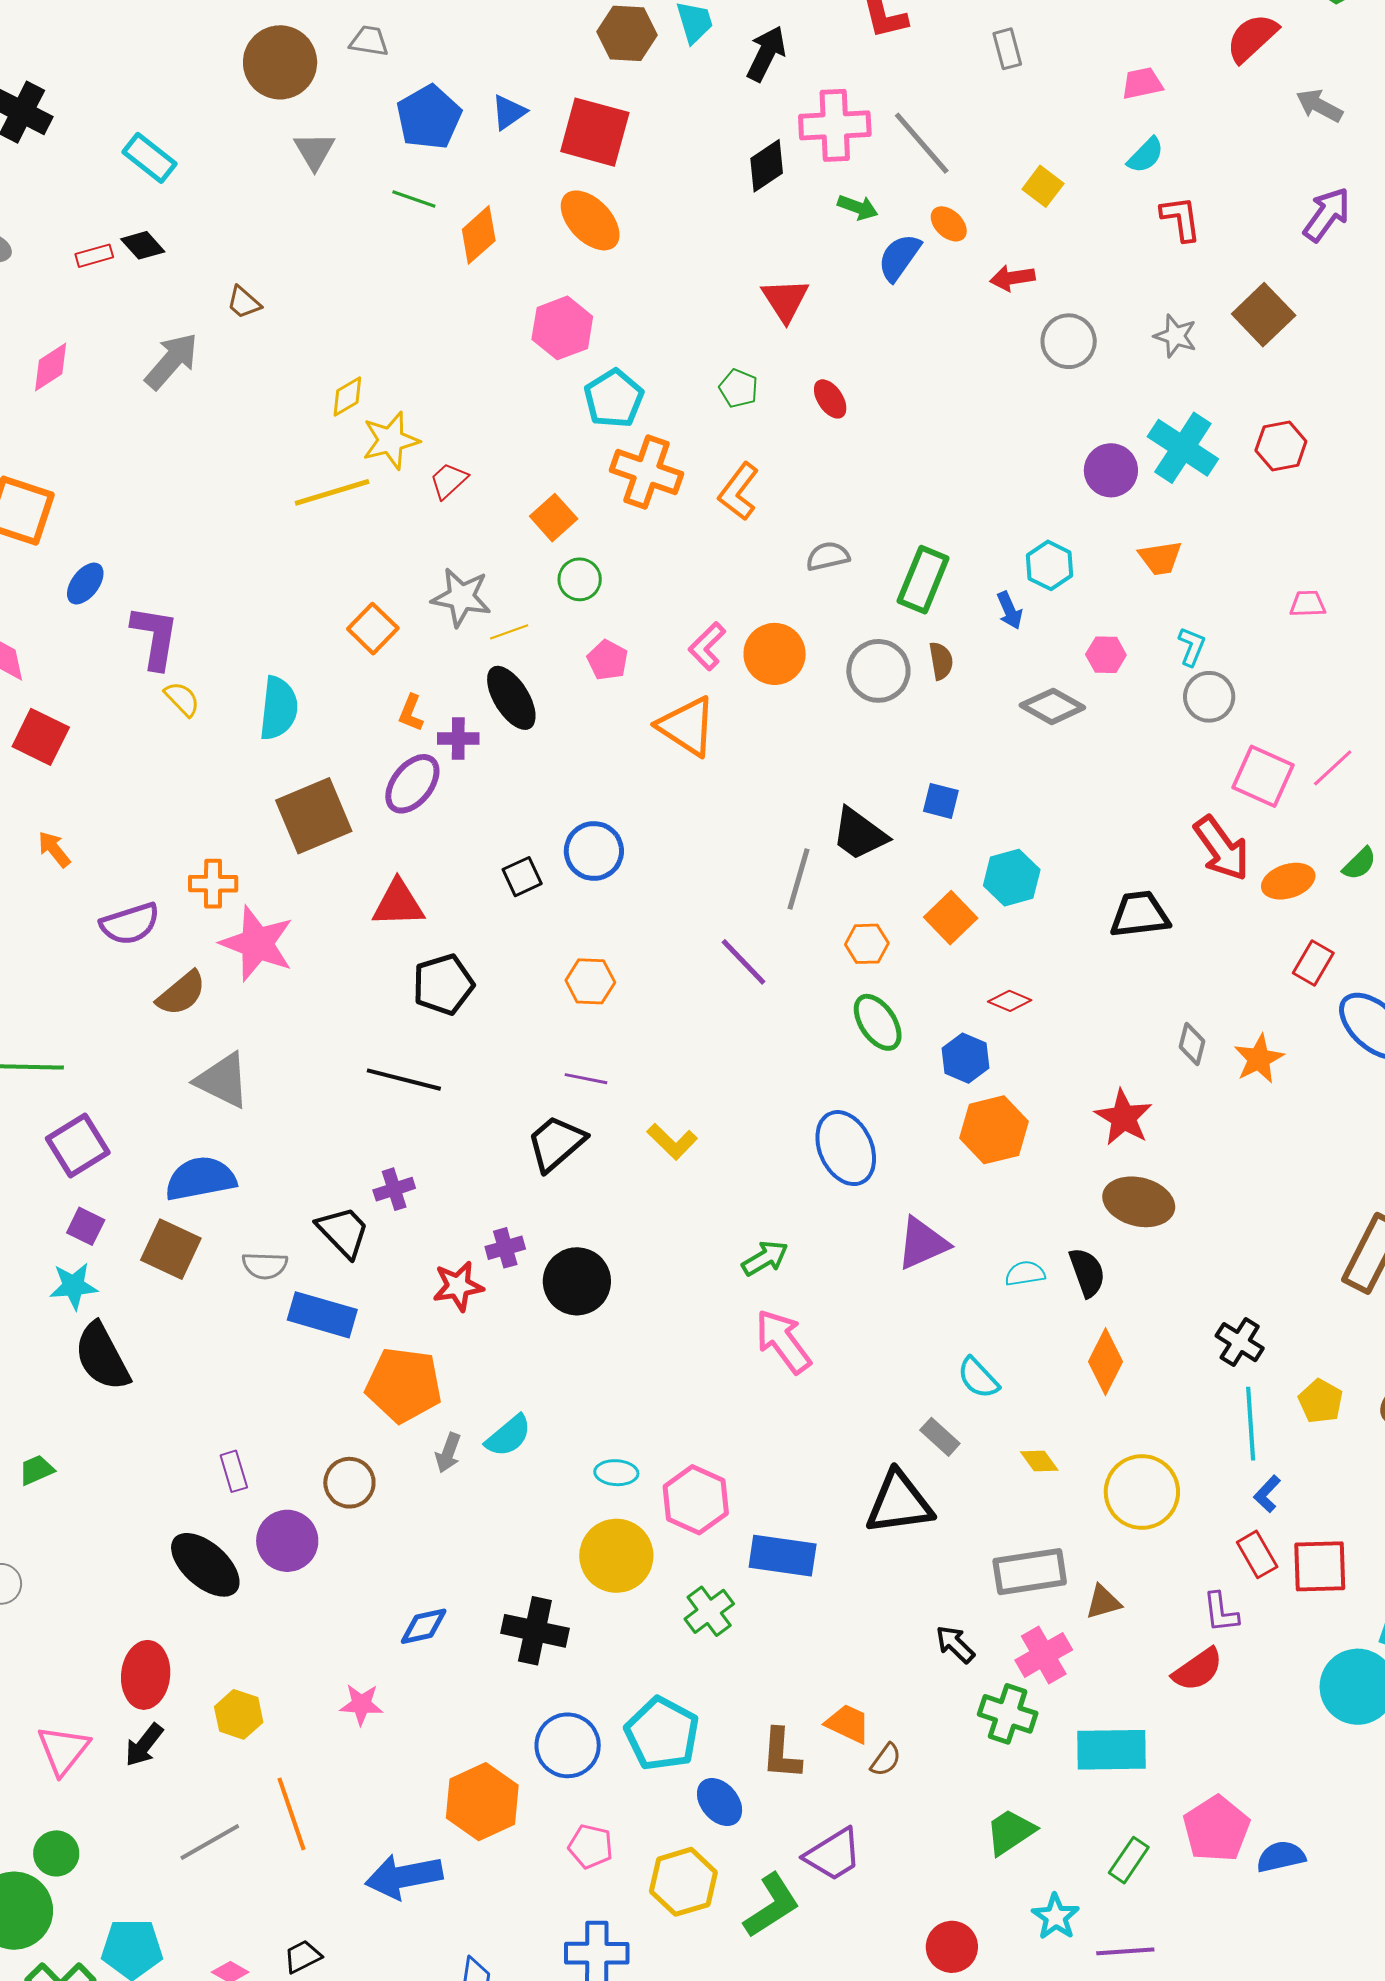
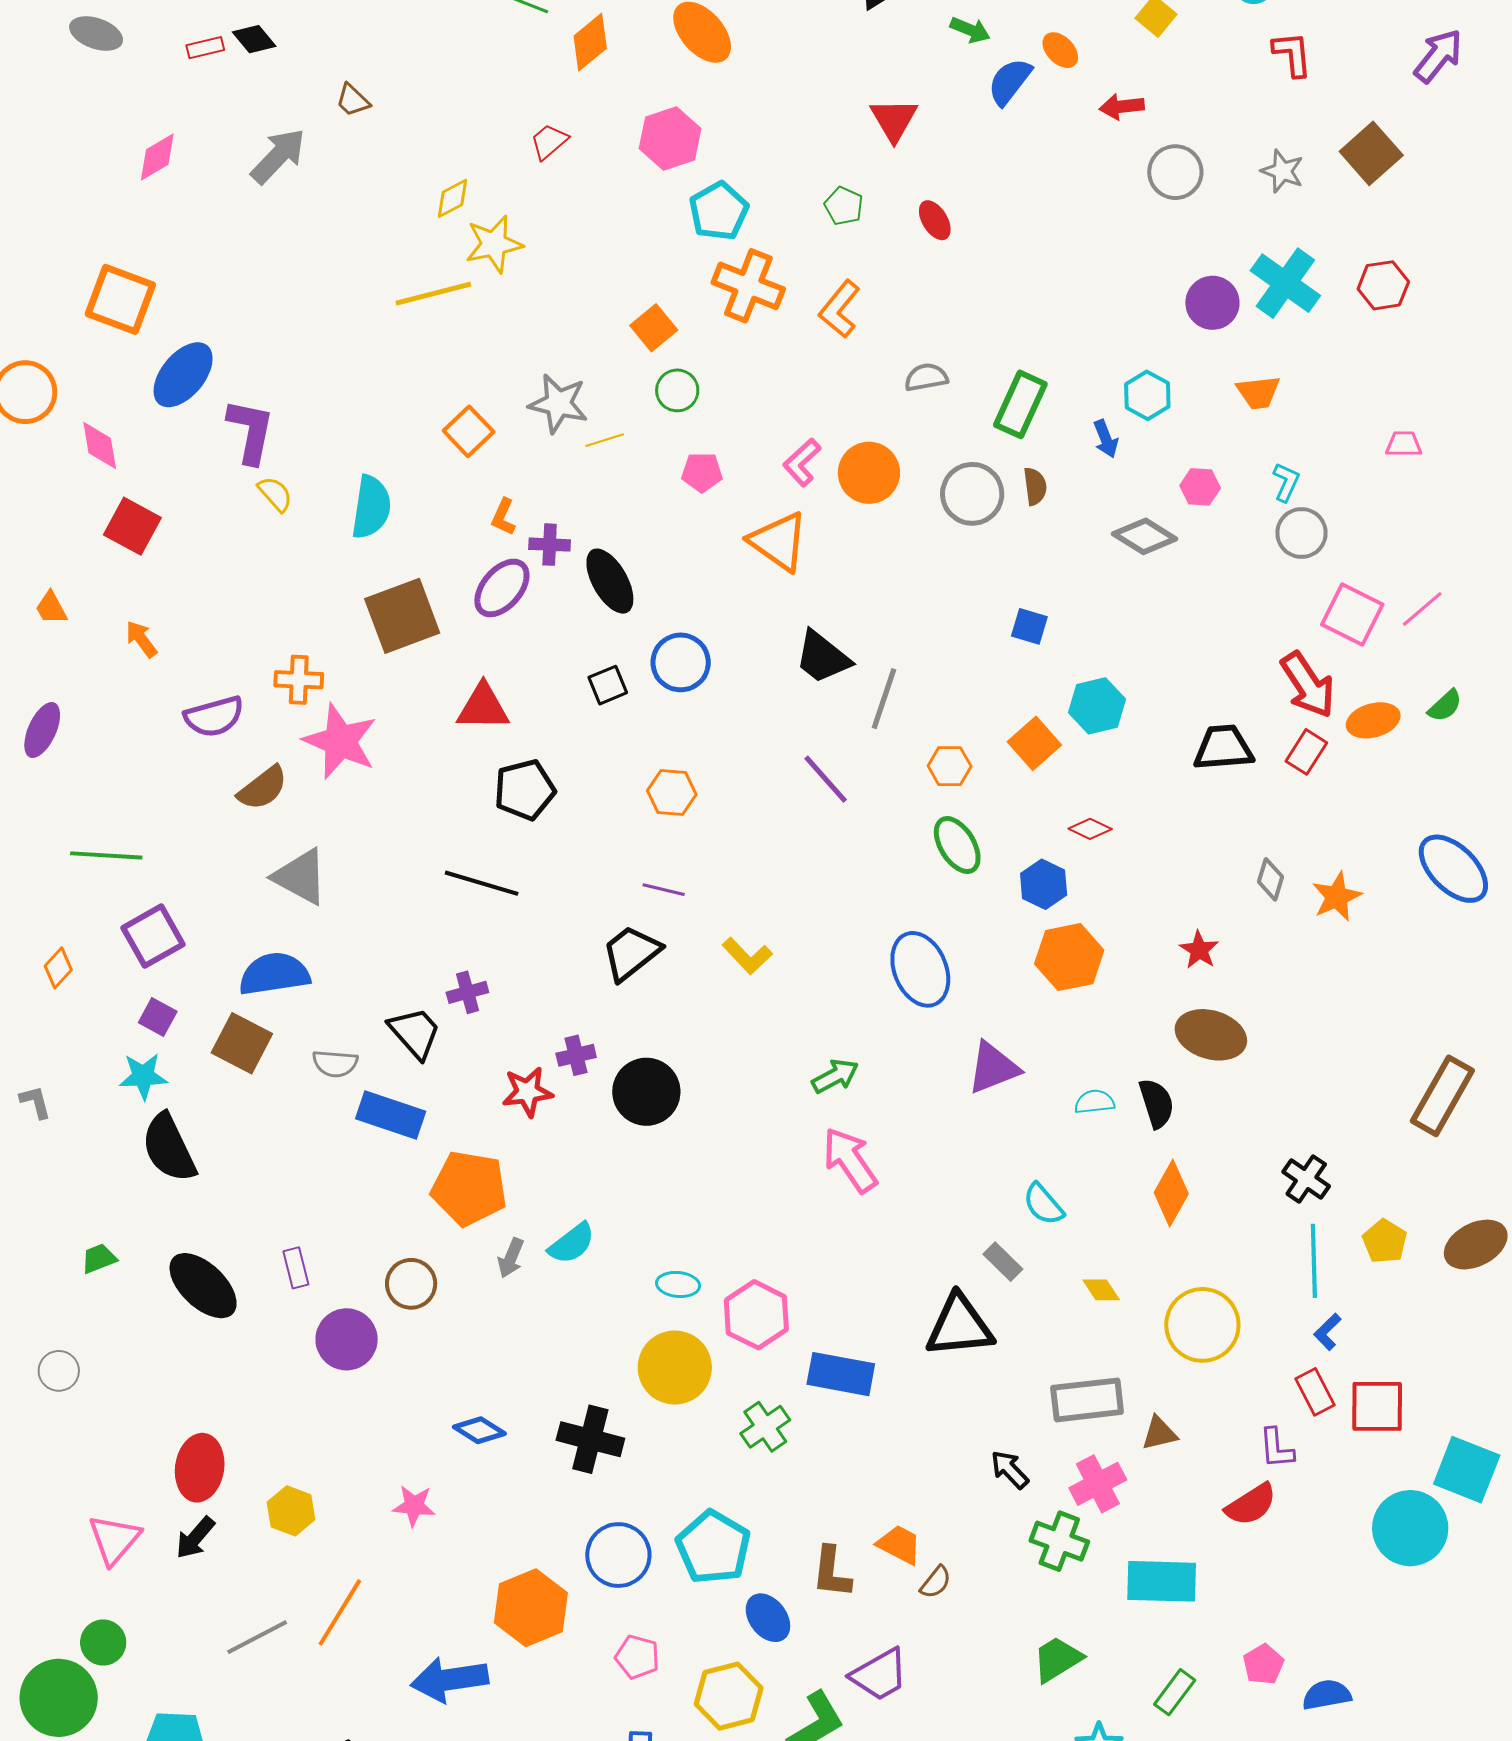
red trapezoid: (449, 481) -> (549, 142), moved
blue ellipse: (85, 584) -> (183, 375), size x1.6
pink pentagon: (608, 660) -> (702, 472), turned -30
black ellipse: (511, 698) -> (610, 581), moved
black trapezoid: (859, 834) -> (823, 657), moved
red rectangle: (1313, 963) -> (1306, 752), moved
red star: (1124, 1117) -> (1199, 950), size x0.7
black ellipse: (205, 1565) -> (203, 1286), moved
blue diamond: (424, 1626) -> (479, 1430), turned 42
orange line: (292, 1814) -> (340, 1612), turned 48
pink pentagon: (1216, 1829) -> (1263, 1664), size x0.6

